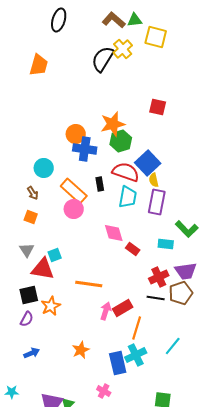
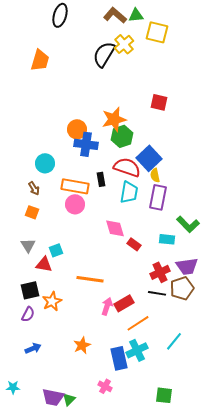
orange rectangle: (74, 191) -> (75, 186), turned -32
red triangle: (43, 269) -> (44, 264), size x0.7
orange line: (137, 328) -> (138, 323), turned 40

